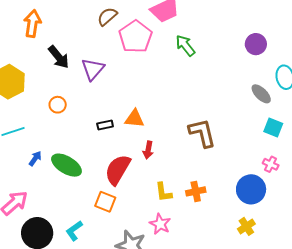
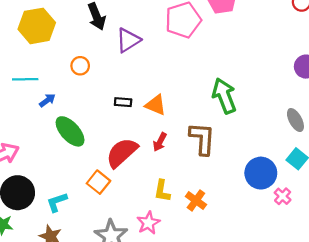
green arrow: (185, 45) -> (224, 96), moved, size x1.4
brown L-shape: (202, 133) -> (202, 139), moved
blue arrow: (35, 159) -> (47, 100), moved
blue circle: (251, 189) -> (261, 173), moved
orange cross: (196, 191) -> (196, 200), turned 30

